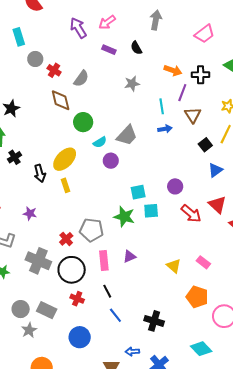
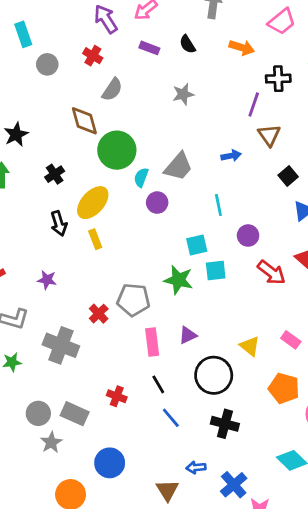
red cross: (54, 70) -> (93, 56), moved
orange arrow: (173, 70) -> (242, 47), moved
cyan line: (162, 106) -> (218, 205), moved
green circle: (83, 122) -> (117, 150), size x1.4
cyan semicircle: (100, 142) -> (141, 177), turned 144
black cross: (14, 157) -> (55, 174), moved
black circle: (72, 270) -> (214, 375), moved
blue circle: (80, 337) -> (110, 463), moved

